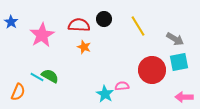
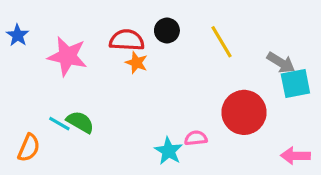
pink star: (42, 35) -> (67, 56), turned -30
orange star: (84, 47) -> (136, 63), moved
cyan square: (179, 62) -> (295, 83), moved

